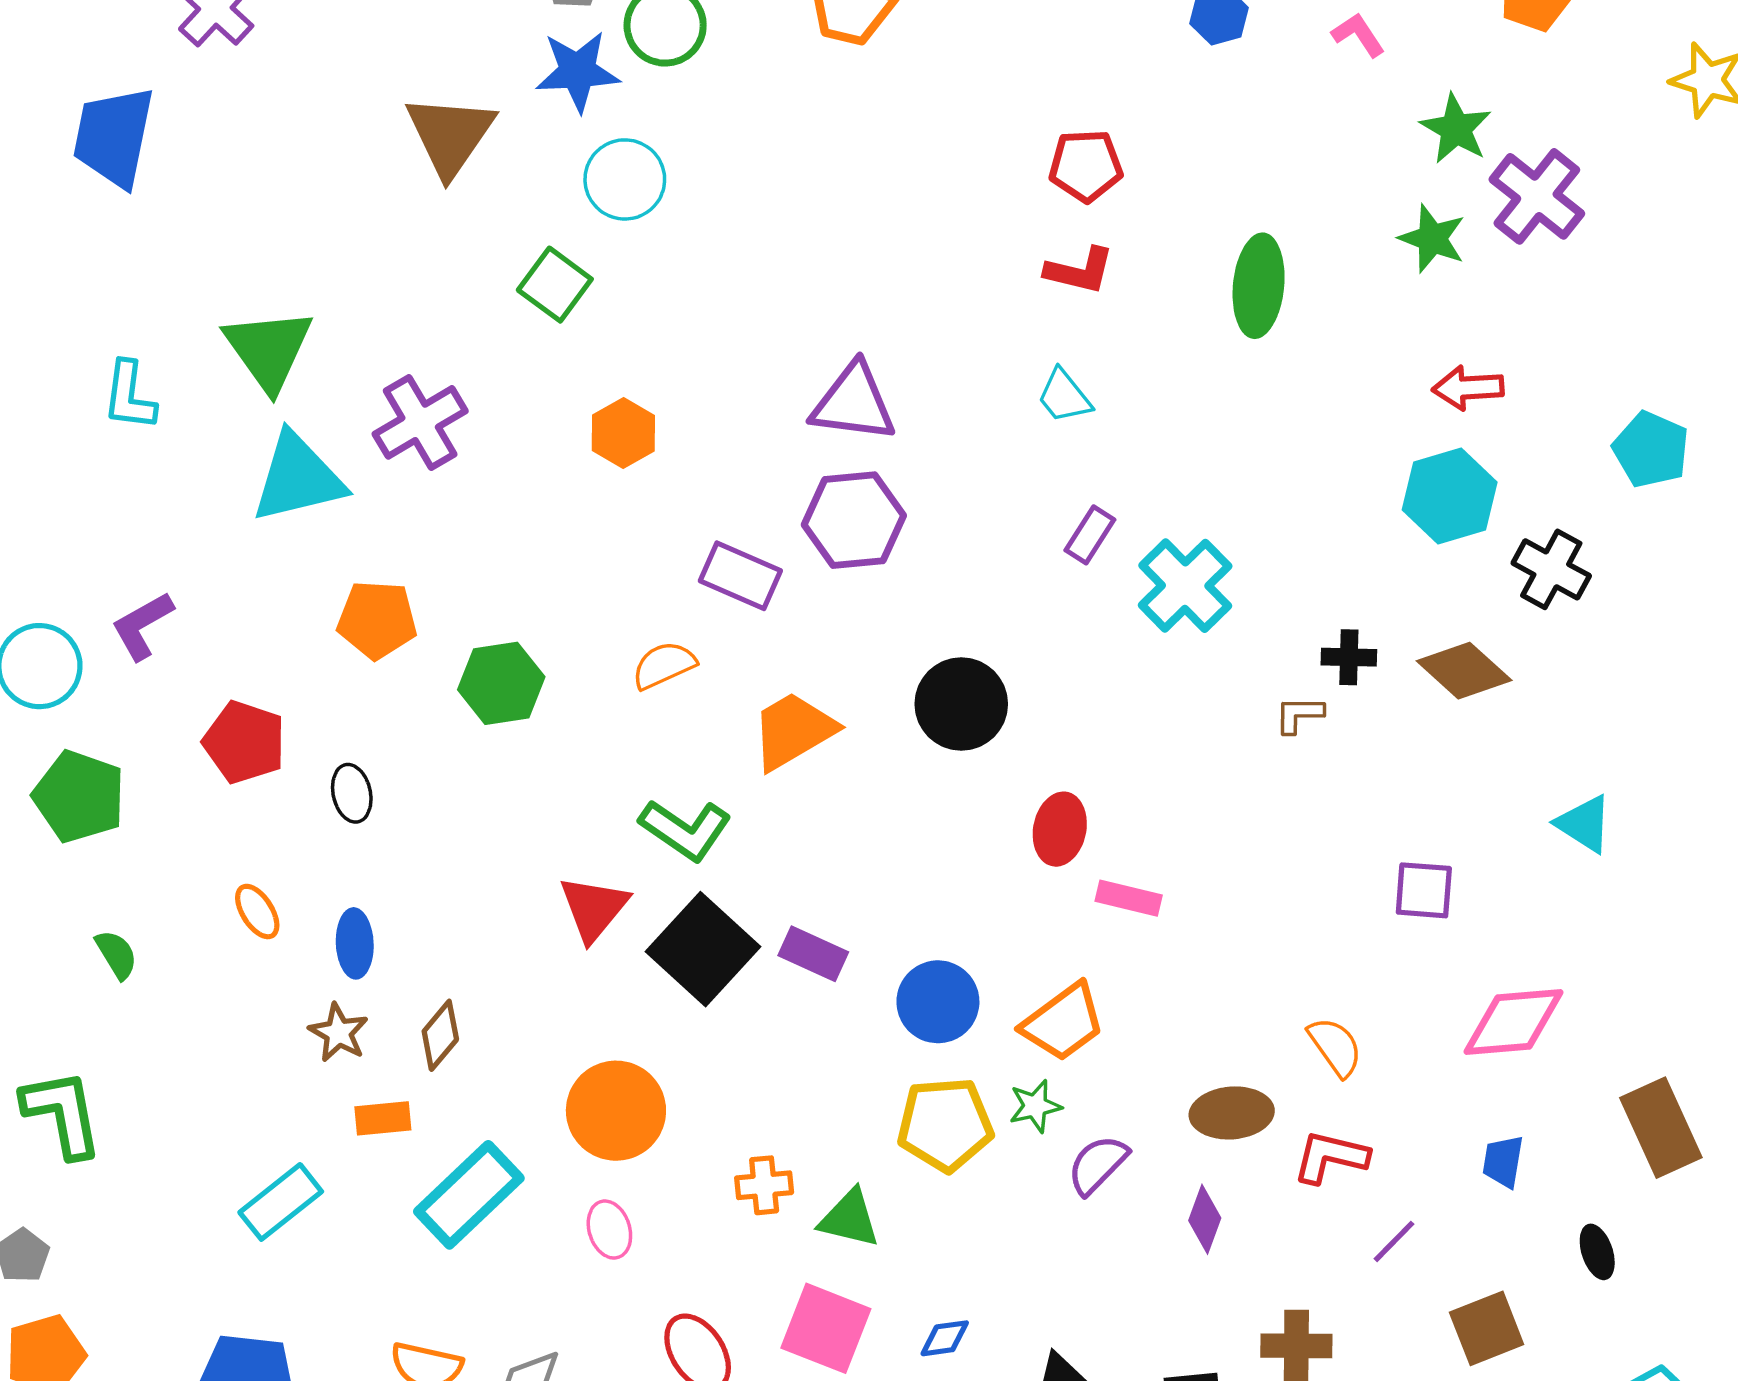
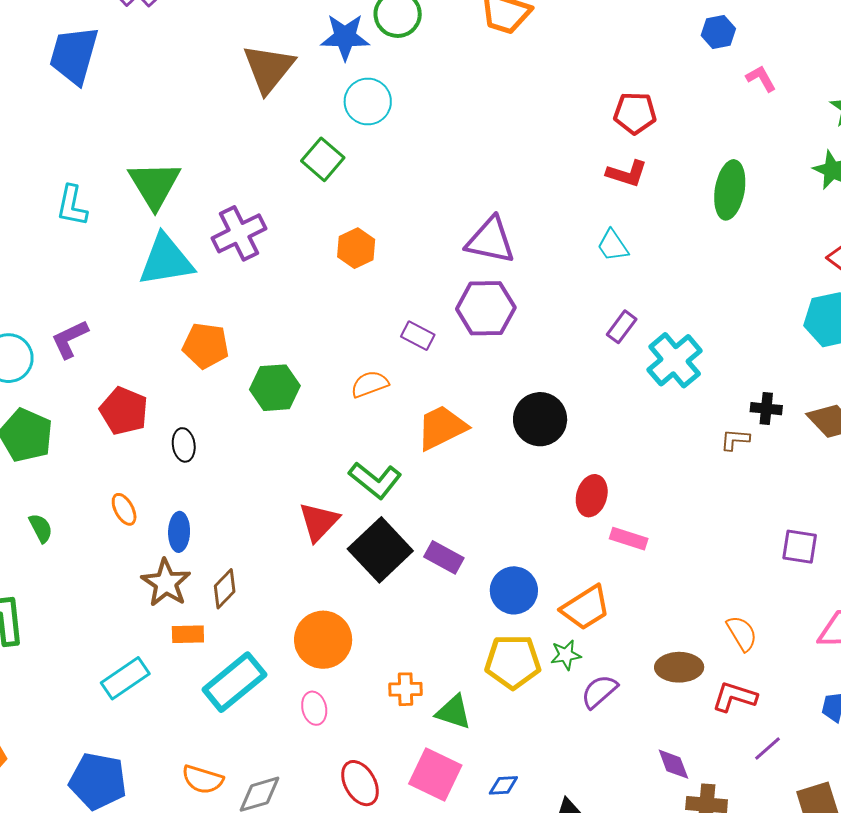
pink L-shape: (1358, 35) -> (761, 78), moved
purple rectangle: (740, 576) -> (418, 336), size x0.7
brown star: (339, 1033) -> (166, 583), size x1.4
purple diamond: (1205, 1219) -> (673, 764), moved, turned -45

